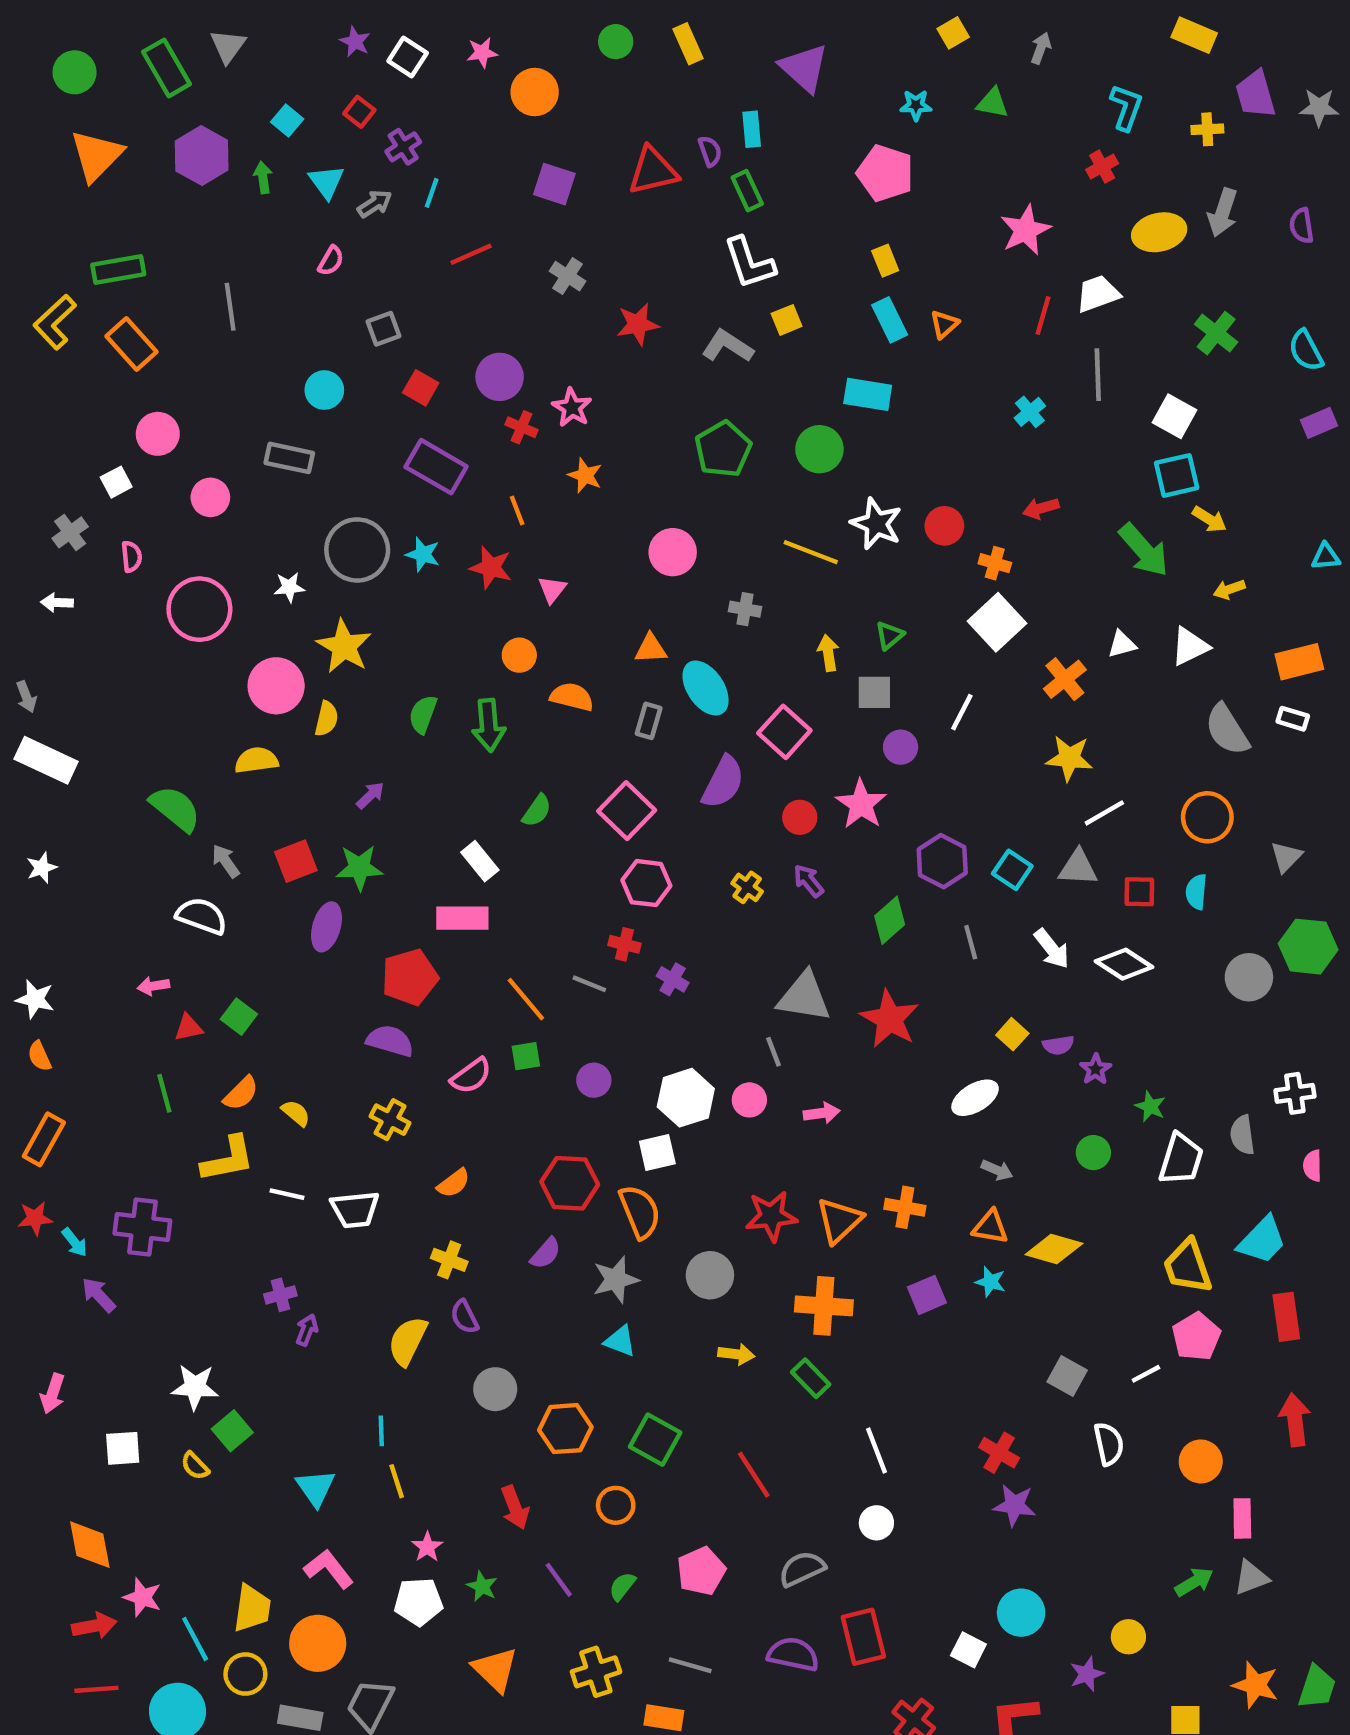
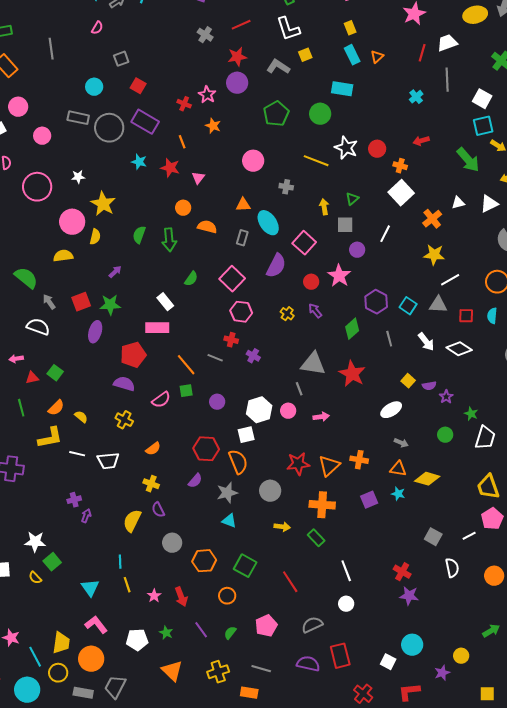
red line: (471, 254) -> (241, 25), moved
purple circle: (500, 377) -> (237, 83), moved
gray circle: (357, 550) -> (109, 128), moved
pink star: (427, 1547) -> (154, 596), moved

